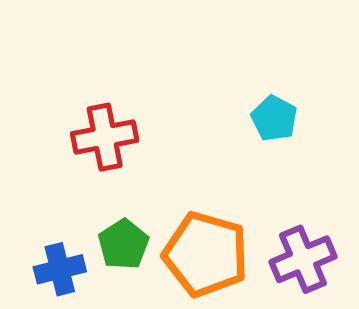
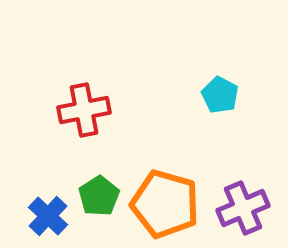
blue cross: (60, 269) -> (48, 216), turned -33

